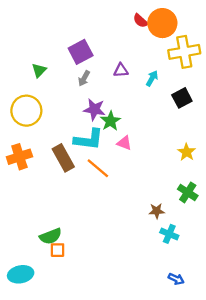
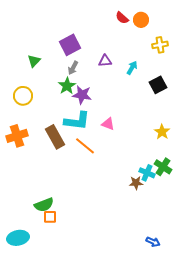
orange circle: (162, 23) -> (141, 20), size x0.6
yellow cross: (184, 52) -> (160, 45), size x0.6
yellow circle: (26, 111) -> (23, 96), size x0.7
green star: (110, 121) -> (67, 86), moved
cyan cross: (169, 234) -> (147, 173), moved

